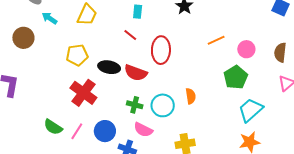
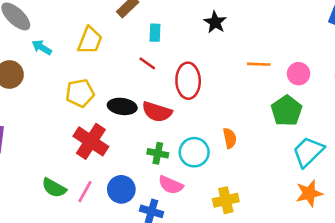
orange line: (216, 40) -> (259, 64), turned 30

